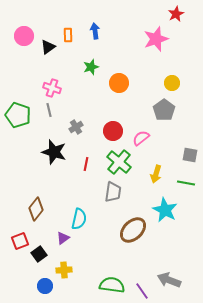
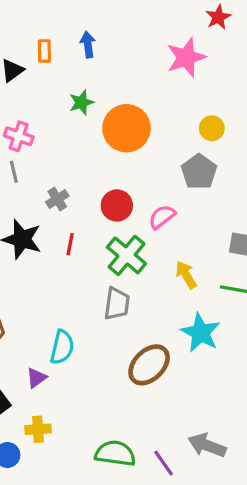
orange circle: (119, 83) -> (127, 128), size x1.5
red line: (86, 164) -> (70, 244), moved
yellow arrow: (156, 174) -> (186, 275), turned 132

